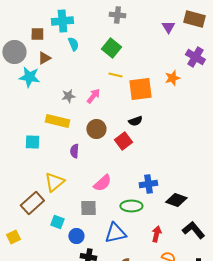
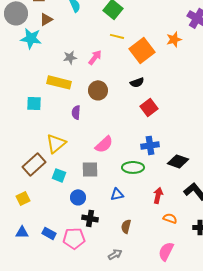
orange square: (140, 89) -> (142, 50), turned -30
red square: (123, 141) -> (149, 107), moved
cyan square: (57, 222) -> (59, 175), moved
blue triangle: (115, 233) -> (117, 194), size x0.6
yellow square: (13, 237) -> (23, 198), moved

